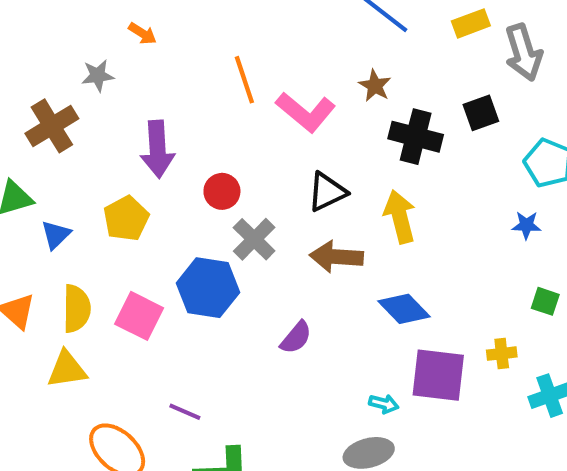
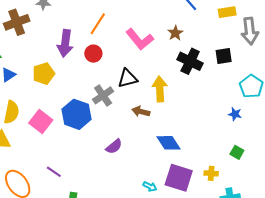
orange line: (244, 80) -> (98, 24), moved, turned 40
red circle: (222, 191) -> (93, 54), moved
black triangle: (327, 192) -> (128, 78), moved
yellow arrow: (400, 217) -> (160, 89), moved
brown arrow: (336, 257) -> (141, 112), size x0.7

